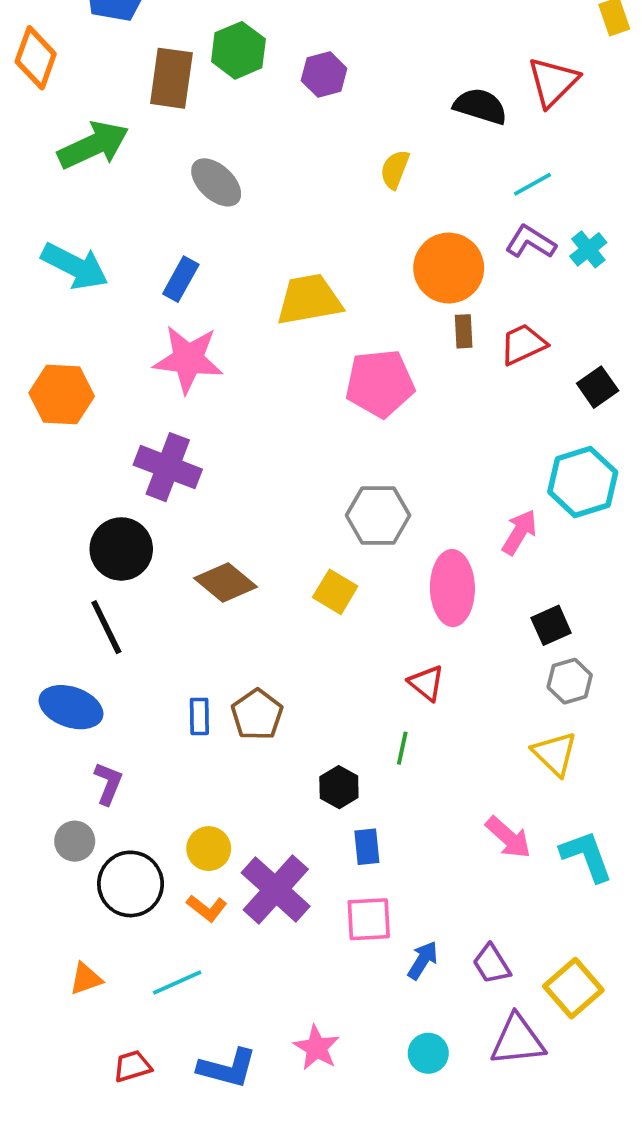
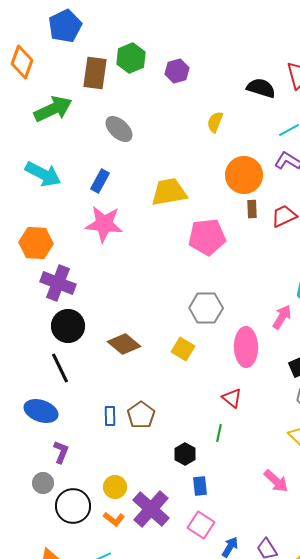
purple cross: (168, 467) -> (58, 283), moved
pink square: (369, 919) -> (201, 525), turned 36

